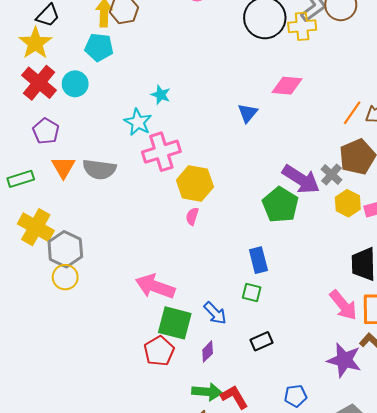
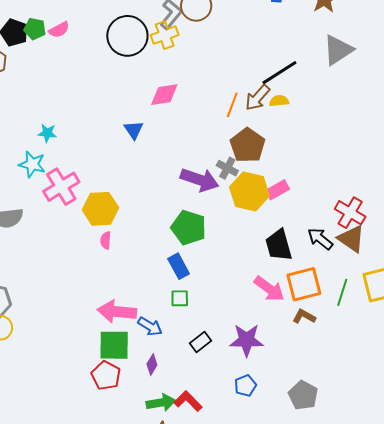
yellow hexagon: (348, 203) -> (249, 191), size x1.5
green pentagon: (280, 205) -> (189, 228), moved
pink arrow: (155, 286) -> (117, 312), moved
purple star: (344, 360) -> (247, 340), moved

